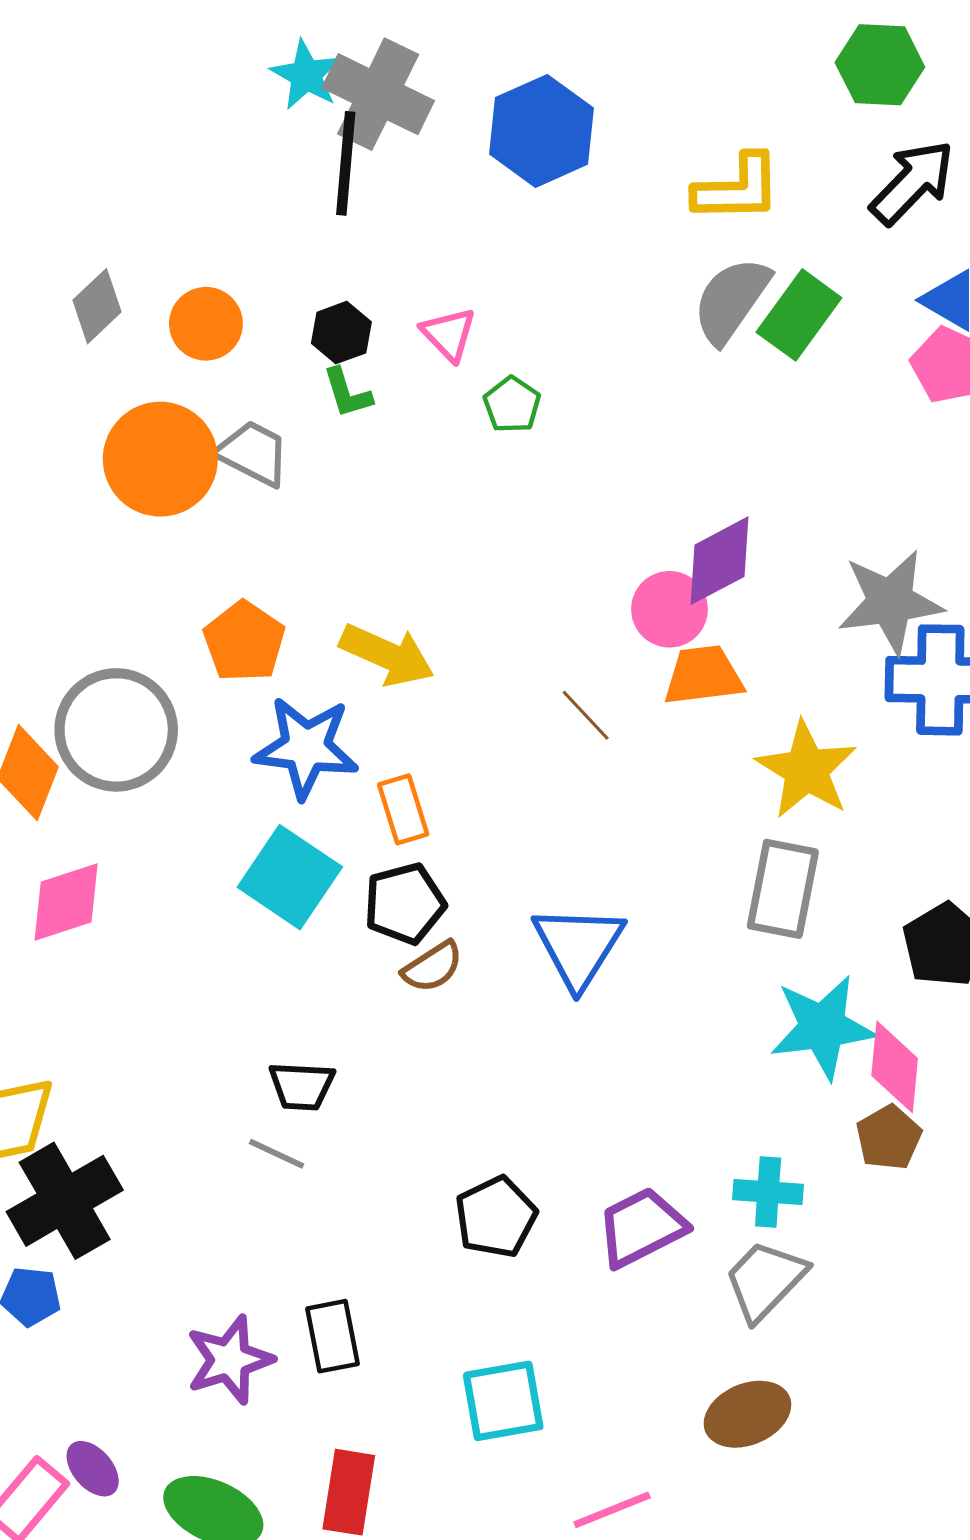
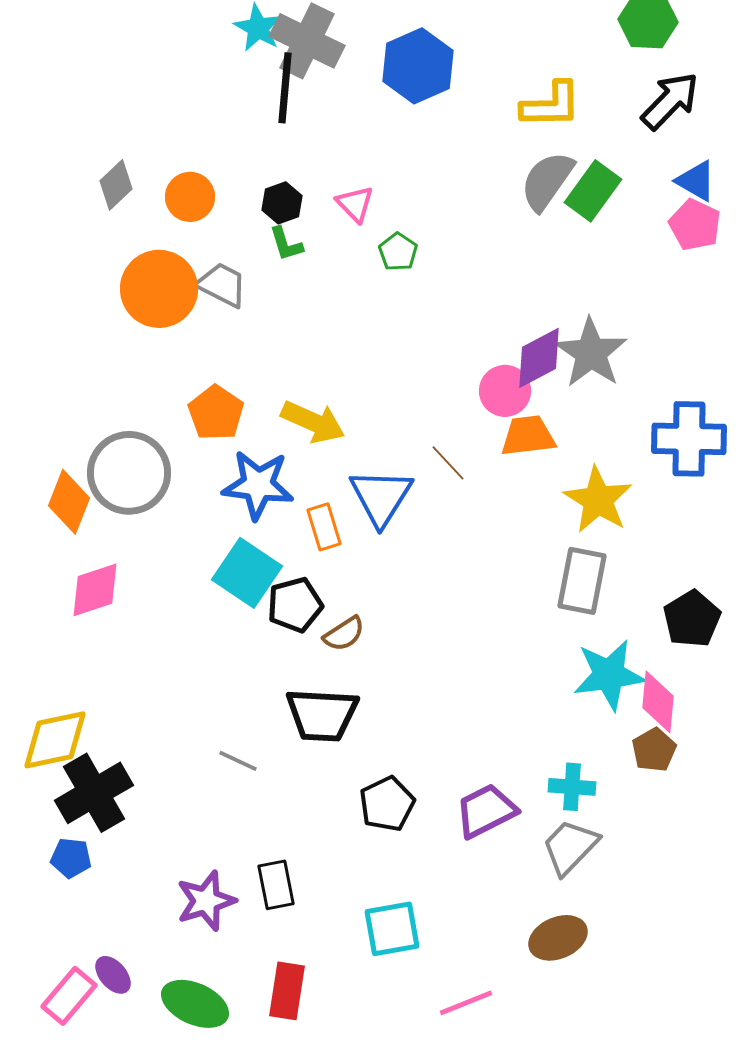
gray star: (890, 602) -> (591, 353), moved, turned -30
black pentagon: (405, 904) -> (295, 605), moved
blue triangle: (578, 946) -> (381, 497), moved
black trapezoid: (302, 1086) -> (322, 715), moved, size x1.6

